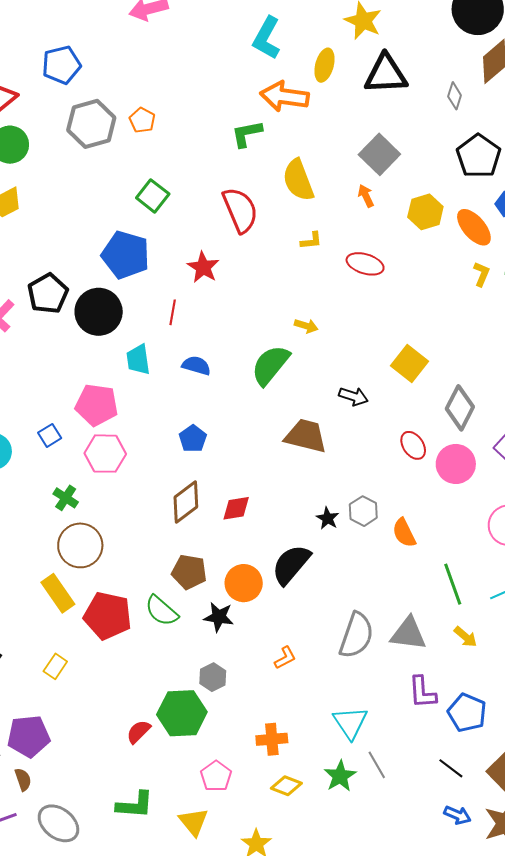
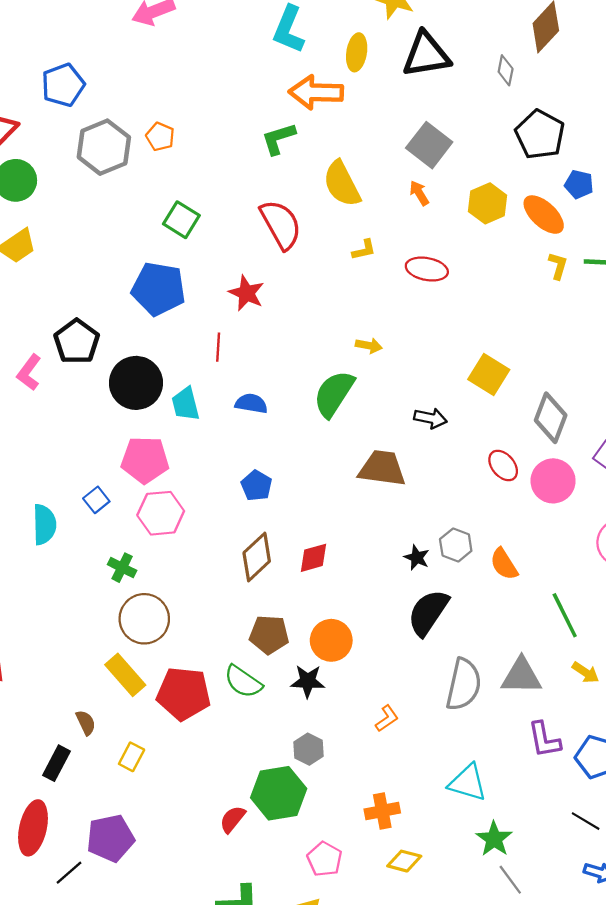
black circle: (99, 312) -> (136, 383), moved
black semicircle: (291, 565) -> (428, 613), moved
cyan triangle: (350, 723) -> (468, 783), turned -33
gray line: (377, 765) -> (510, 880), moved
green star: (340, 776) -> (494, 839), moved
brown semicircle: (23, 780) -> (86, 723), moved

